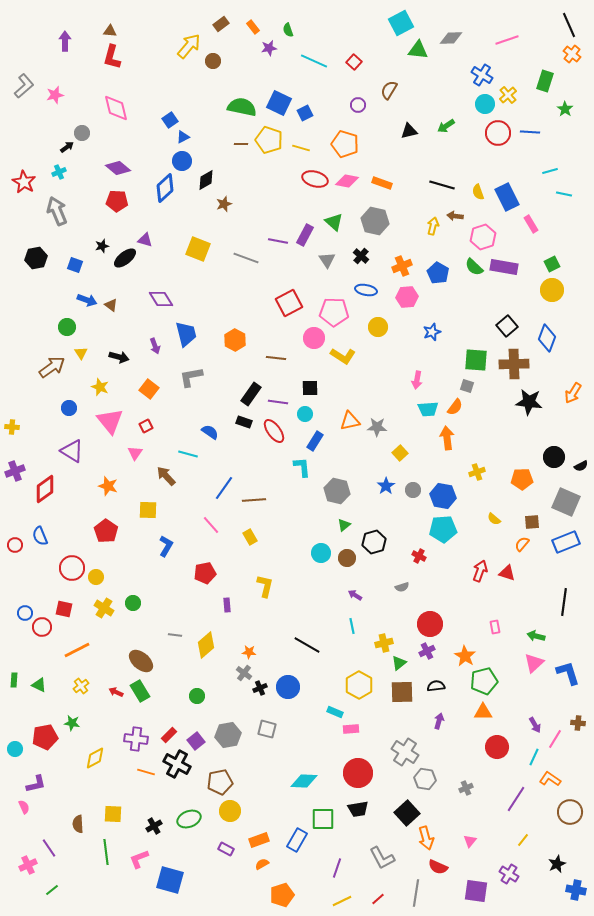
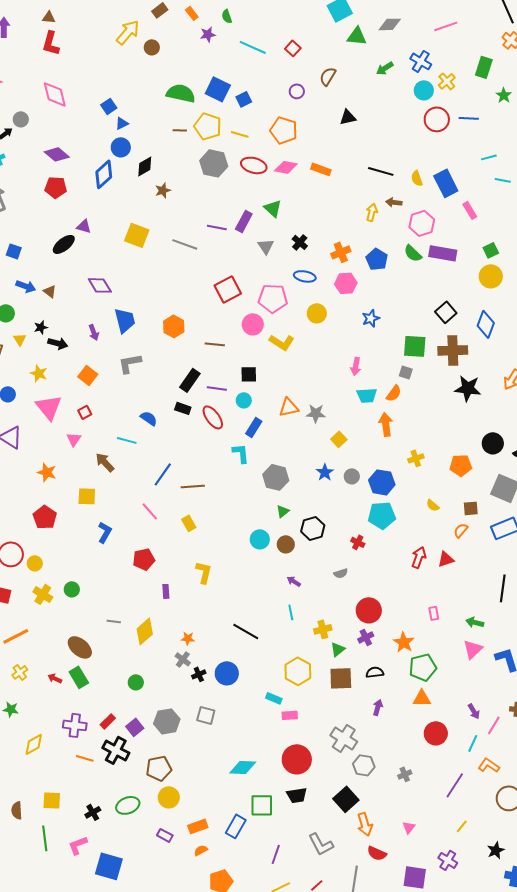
green arrow: (446, 126) -> (385, 68), moved
gray hexagon: (375, 221) -> (214, 163), moved
black star: (102, 246) -> (41, 327), moved
red triangle: (507, 573) -> (446, 559), turned -36

